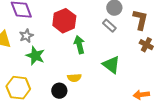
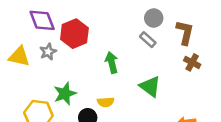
red hexagon: (64, 21) -> (74, 34), moved
green star: (35, 56) -> (65, 94), moved, turned 30

